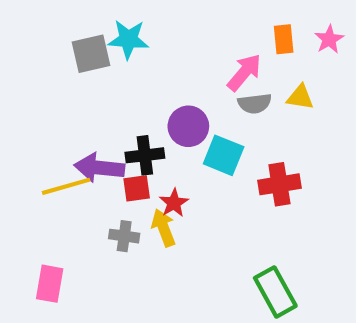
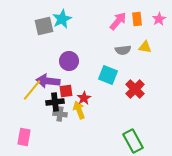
cyan star: (128, 39) -> (62, 19), turned -30
pink arrow: (244, 72) -> (118, 21), moved
purple circle: (188, 126) -> (69, 61), moved
black cross: (145, 155) -> (55, 102), moved
red cross: (279, 184) -> (135, 89), turned -36
yellow line: (66, 186) -> (32, 90), turned -35

